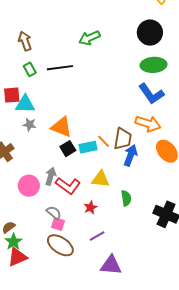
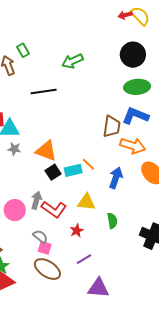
green rectangle: (30, 69) -> (23, 50), moved
blue L-shape: (151, 94) -> (135, 116), turned 148
brown trapezoid: (123, 139) -> (112, 126), moved

